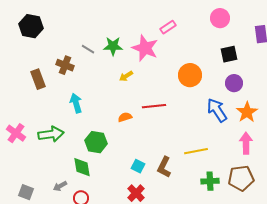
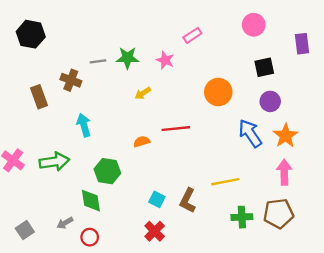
pink star: (145, 48) -> (165, 60), size x0.6
gray line: (88, 49) -> (98, 61), turned -40
gray square: (26, 192) -> (25, 230), turned 35

